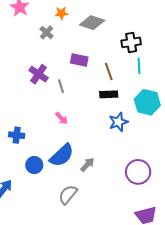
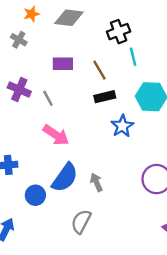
pink arrow: (61, 118) -> (56, 135), size x1.6
gray arrow: (87, 165) -> (96, 182), turned -56

